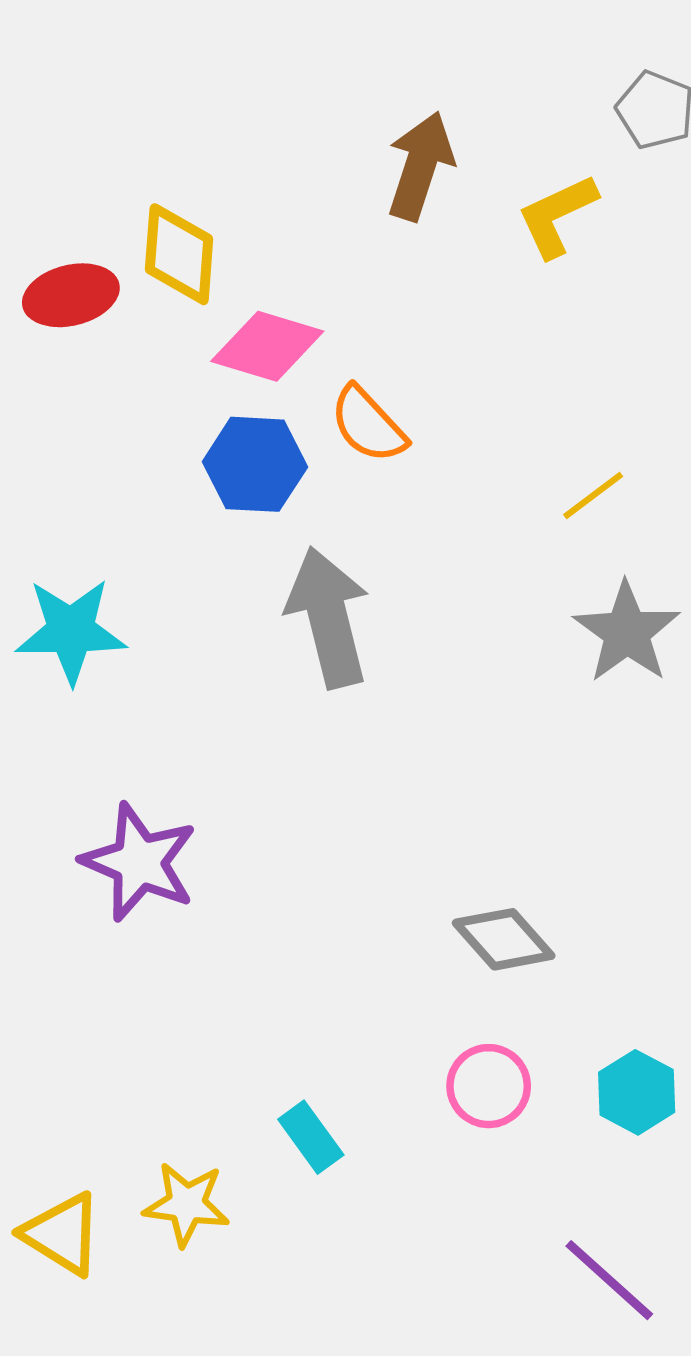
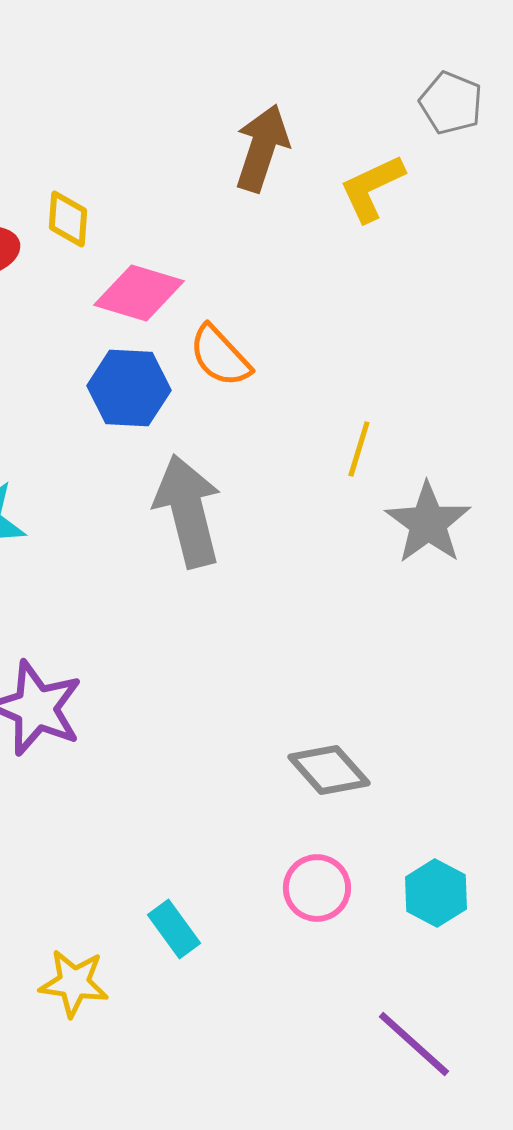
yellow diamond: (179, 254) -> (68, 219), size x0.7
yellow line: (593, 495) -> (359, 449), moved, turned -36

